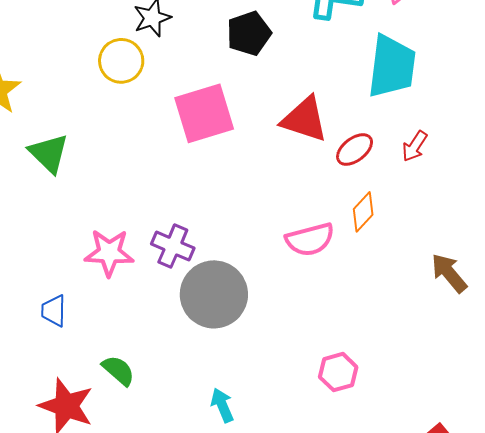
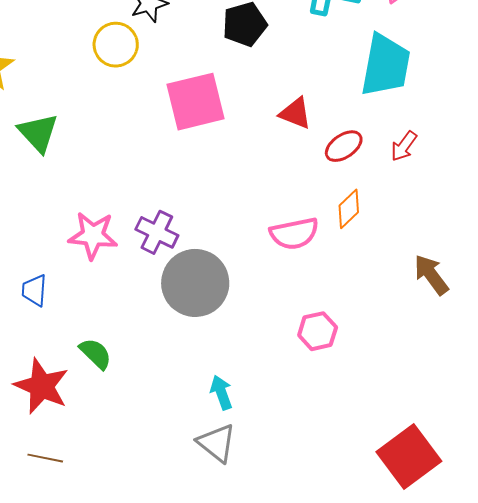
red triangle: (305, 119) -> (295, 113), size x0.7
pink hexagon: (338, 372) -> (318, 331), moved
cyan arrow: (222, 405) -> (221, 393), moved

